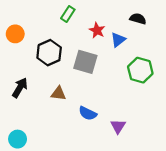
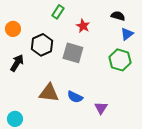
blue triangle: (118, 40) -> (127, 34), moved
black arrow: (20, 88) -> (17, 63), moved
brown triangle: (58, 93) -> (49, 93), moved, size x1.5

